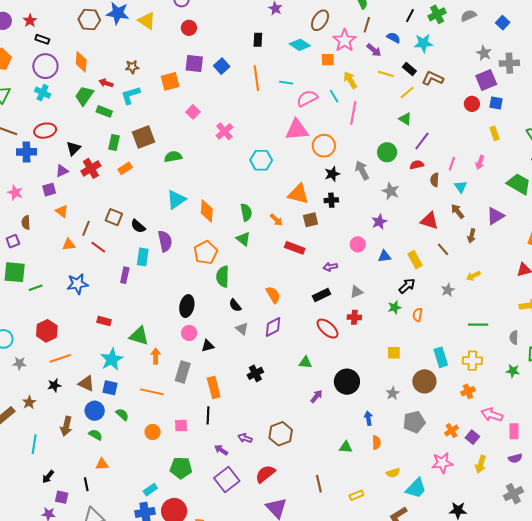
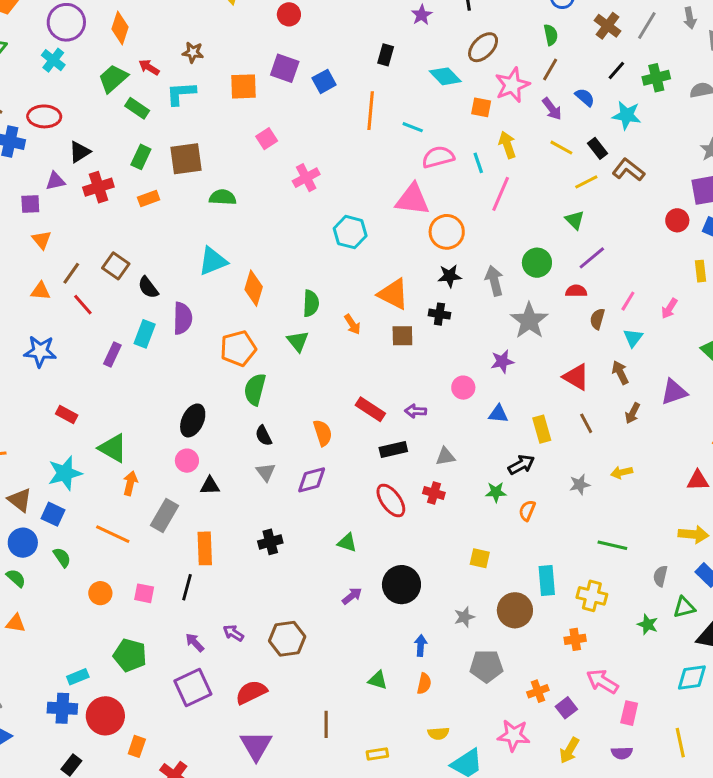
gray star: (391, 191) -> (529, 321), size x1.4
red rectangle: (295, 248) -> (370, 409), moved

